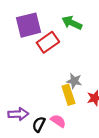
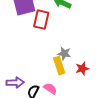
red rectangle: (48, 42) -> (41, 20), turned -42

